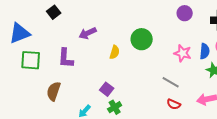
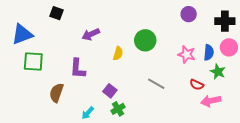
black square: (54, 12) -> (56, 13), turned -32
purple L-shape: (66, 58) -> (78, 69), moved
gray line: (171, 82) -> (156, 84), moved
red semicircle: (174, 104) -> (197, 85), moved

